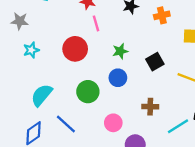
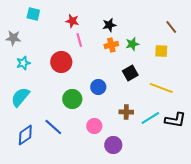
orange cross: (162, 15) -> (111, 45), moved
green star: (120, 51) -> (132, 44), moved
cyan semicircle: (42, 95) -> (20, 97), moved
cyan line: (178, 126) -> (150, 118), moved

